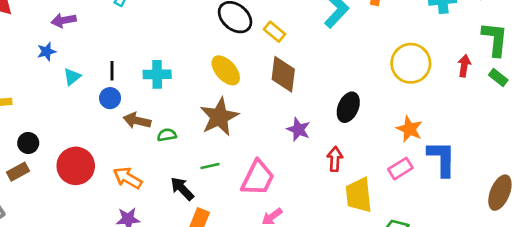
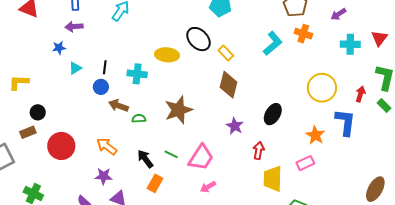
yellow ellipse: (226, 70) -> (167, 55), moved, turned -50
blue L-shape: (442, 158) -> (345, 122), moved
red circle: (76, 166) -> (61, 146), moved
green line: (210, 166) -> (171, 154), moved, turned 32

